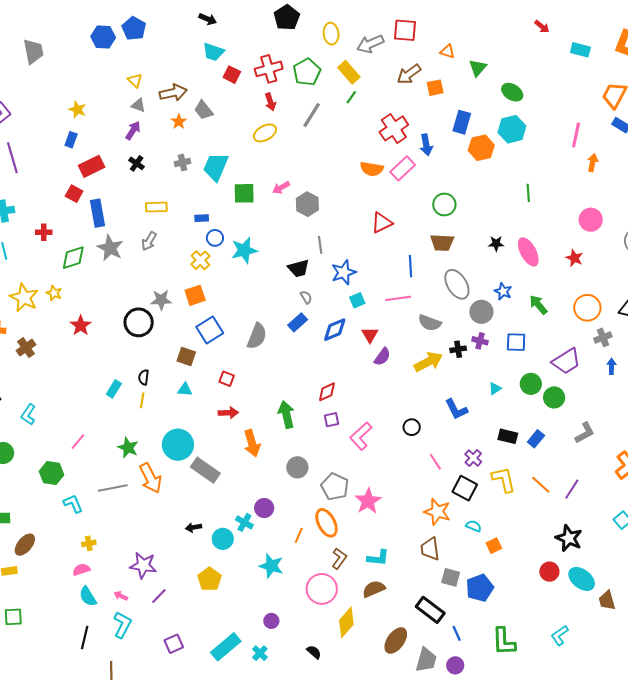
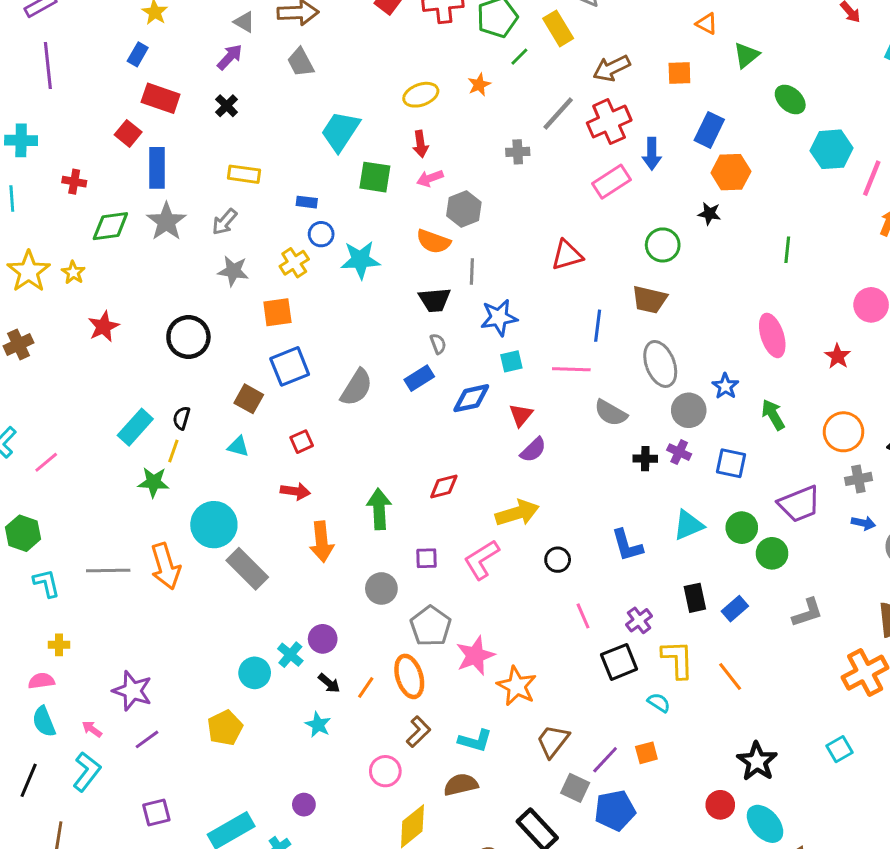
brown arrow: (409, 74) -> (612, 68), moved
green line: (351, 97) -> (519, 57), moved
red arrow: (270, 102) -> (420, 144), moved
gray trapezoid: (204, 110) -> (301, 62), moved
gray line: (312, 115) -> (558, 113), moved
orange star: (179, 122) -> (479, 85), moved
cyan hexagon: (512, 129) -> (832, 149), moved
gray cross: (183, 163) -> (518, 152), moved
red rectangle: (92, 166) -> (161, 98), turned 35
orange semicircle: (372, 169) -> (433, 241), moved
black star: (496, 244) -> (709, 214), moved
gray star: (161, 300) -> (233, 271), moved
yellow arrow: (428, 362) -> (517, 513), moved
blue arrow: (612, 366) -> (863, 523), turned 91
red square: (227, 379) -> (302, 442), turned 35
cyan rectangle: (114, 389) -> (135, 427), size x1.4
cyan triangle: (495, 389) -> (688, 525), size x1.6
purple square: (331, 420) -> (426, 558), moved
black rectangle: (508, 436) -> (695, 598), turned 54
pink line: (78, 442) -> (46, 462), moved
green star: (128, 448) -> (153, 482), moved, turned -30
black square: (465, 488) -> (619, 662), turned 30
purple line: (572, 489) -> (605, 760), moved
orange star: (437, 512) -> (517, 686), moved
cyan semicircle: (474, 526) -> (659, 703), moved
black arrow: (194, 527) -> (329, 683), moved, turned -140
brown trapezoid: (430, 549) -> (553, 741), turned 35
cyan star: (271, 566) -> (318, 725), size x0.7
pink circle: (322, 589) -> (385, 771), size x0.7

